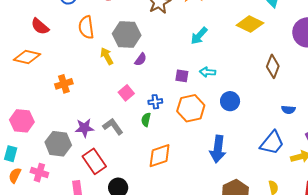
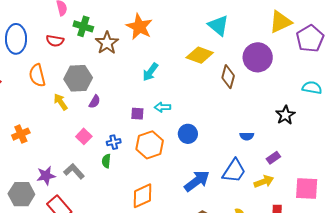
brown diamond: (273, 66) -> (228, 77), moved
blue arrow: (218, 149) -> (197, 181), moved, turned -128
orange diamond: (160, 156) -> (142, 196), moved

